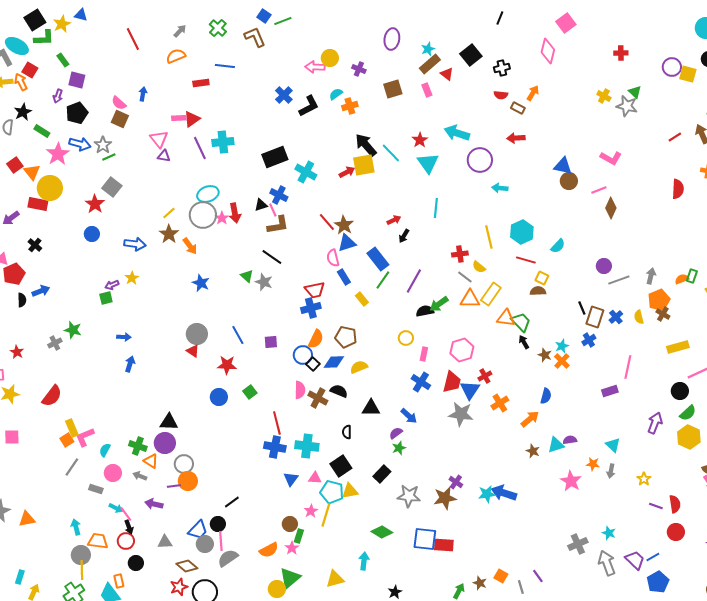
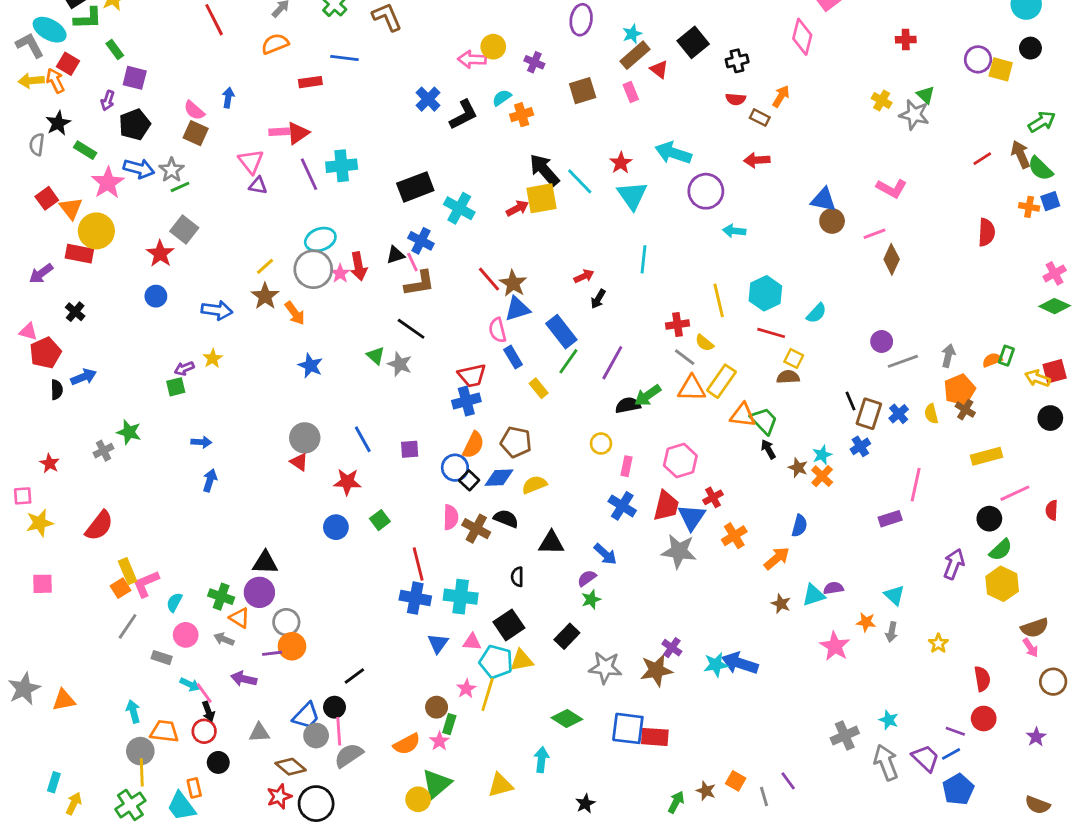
purple line: (656, 506) -> (955, 731), moved

